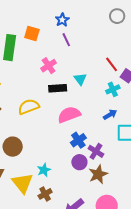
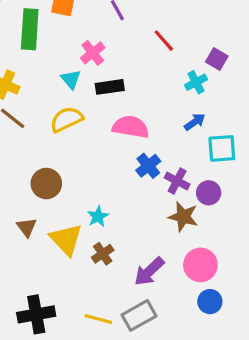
red line: (112, 64) -> (164, 41), moved
cyan triangle: (80, 79) -> (71, 79), moved
pink semicircle: (69, 115) -> (131, 127), turned 35
purple circle: (79, 162) -> (209, 193), moved
brown star: (98, 174) -> (183, 217), turned -30

